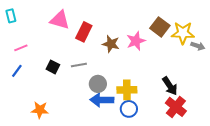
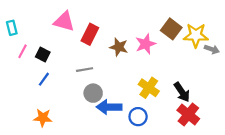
cyan rectangle: (11, 16) -> (12, 28), moved
pink line: (21, 48) -> (22, 51), turned -40
black square: (53, 67) -> (43, 55), moved
blue line: (17, 71) -> (44, 79), moved
gray circle: (98, 84) -> (93, 93), moved
yellow cross: (127, 90) -> (149, 88), moved, turned 36

